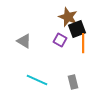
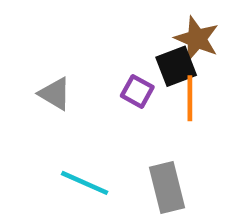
brown star: (68, 17) -> (197, 39), moved
gray rectangle: (73, 82) -> (167, 187), size x1.5

